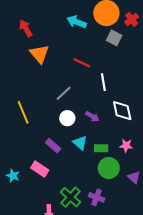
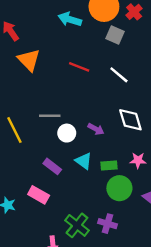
white line: (103, 82) -> (119, 75), moved, turned -36
gray line: (64, 93) -> (50, 116), moved, turned 48

